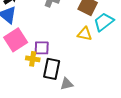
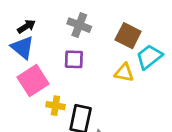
purple square: (42, 48) -> (74, 59), moved

